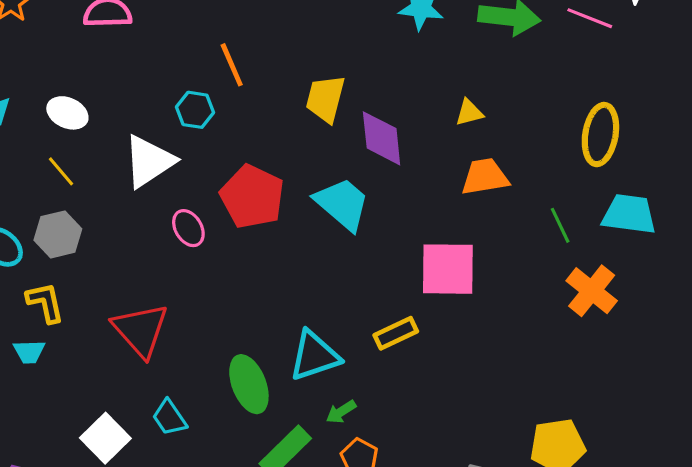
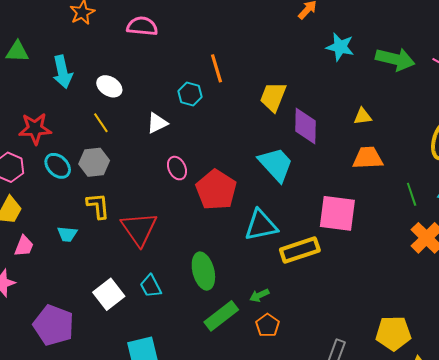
white triangle: (149, 161) -> (157, 123), size x0.6
red pentagon: (252, 197) -> (216, 190), moved
yellow L-shape: (45, 302) -> (98, 206), moved
yellow rectangle: (396, 333) -> (300, 250), size x1.4
cyan triangle: (314, 356) -> (261, 225), moved

